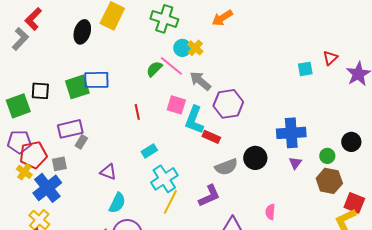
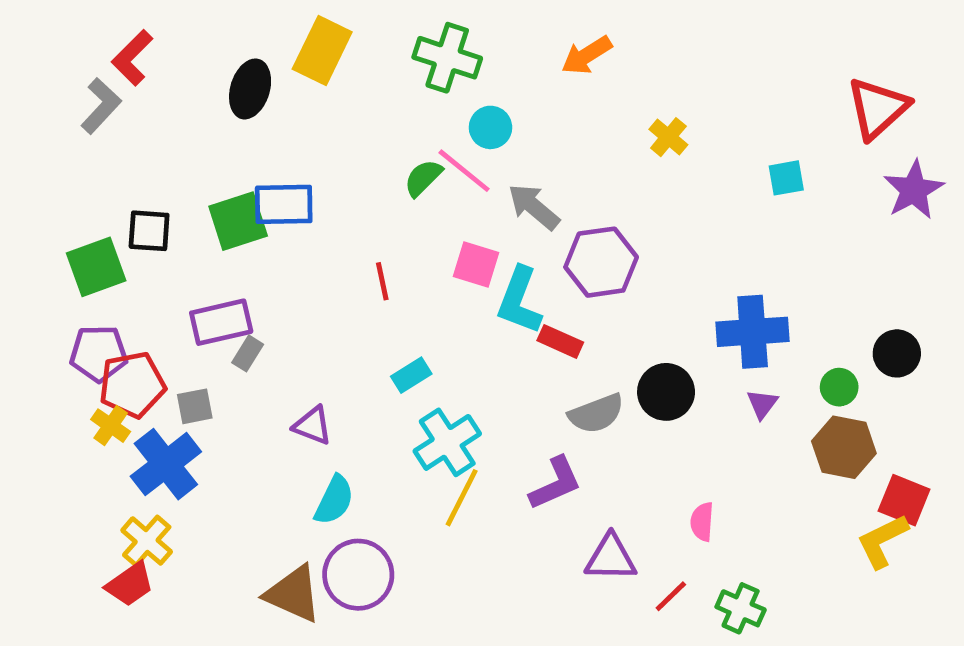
yellow cross: (195, 48) -> (668, 137), moved
red triangle: (330, 58) -> (878, 108), moved, size x1.8

